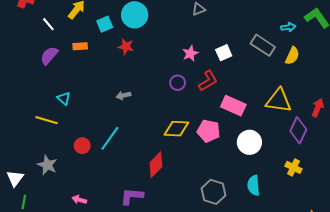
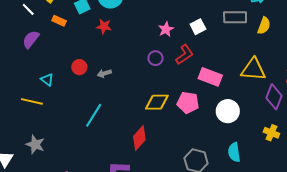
gray rectangle: (263, 45) -> (235, 17), turned -30
orange rectangle: (80, 46) -> (59, 21), moved, turned 32
red circle: (82, 146) -> (79, 67), moved

